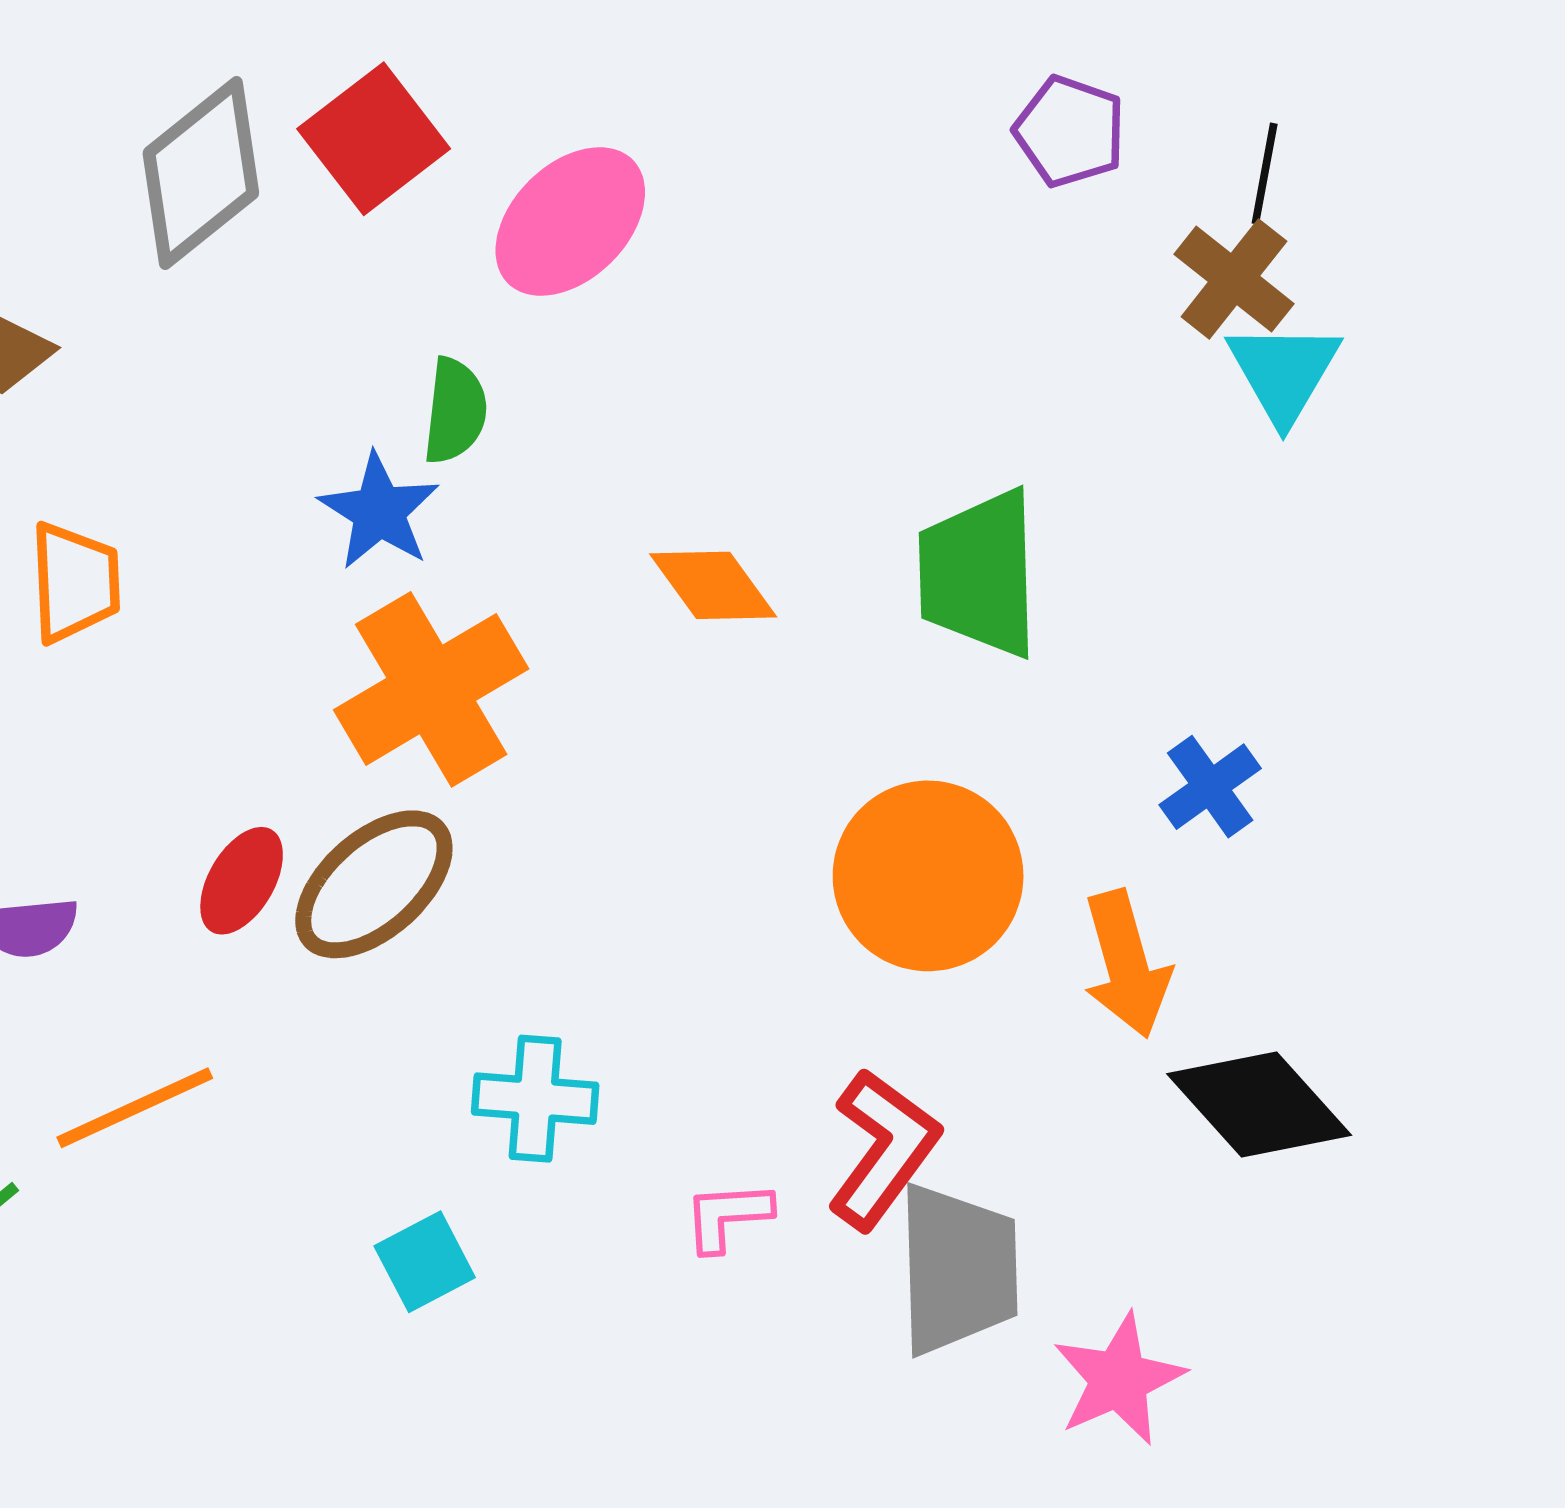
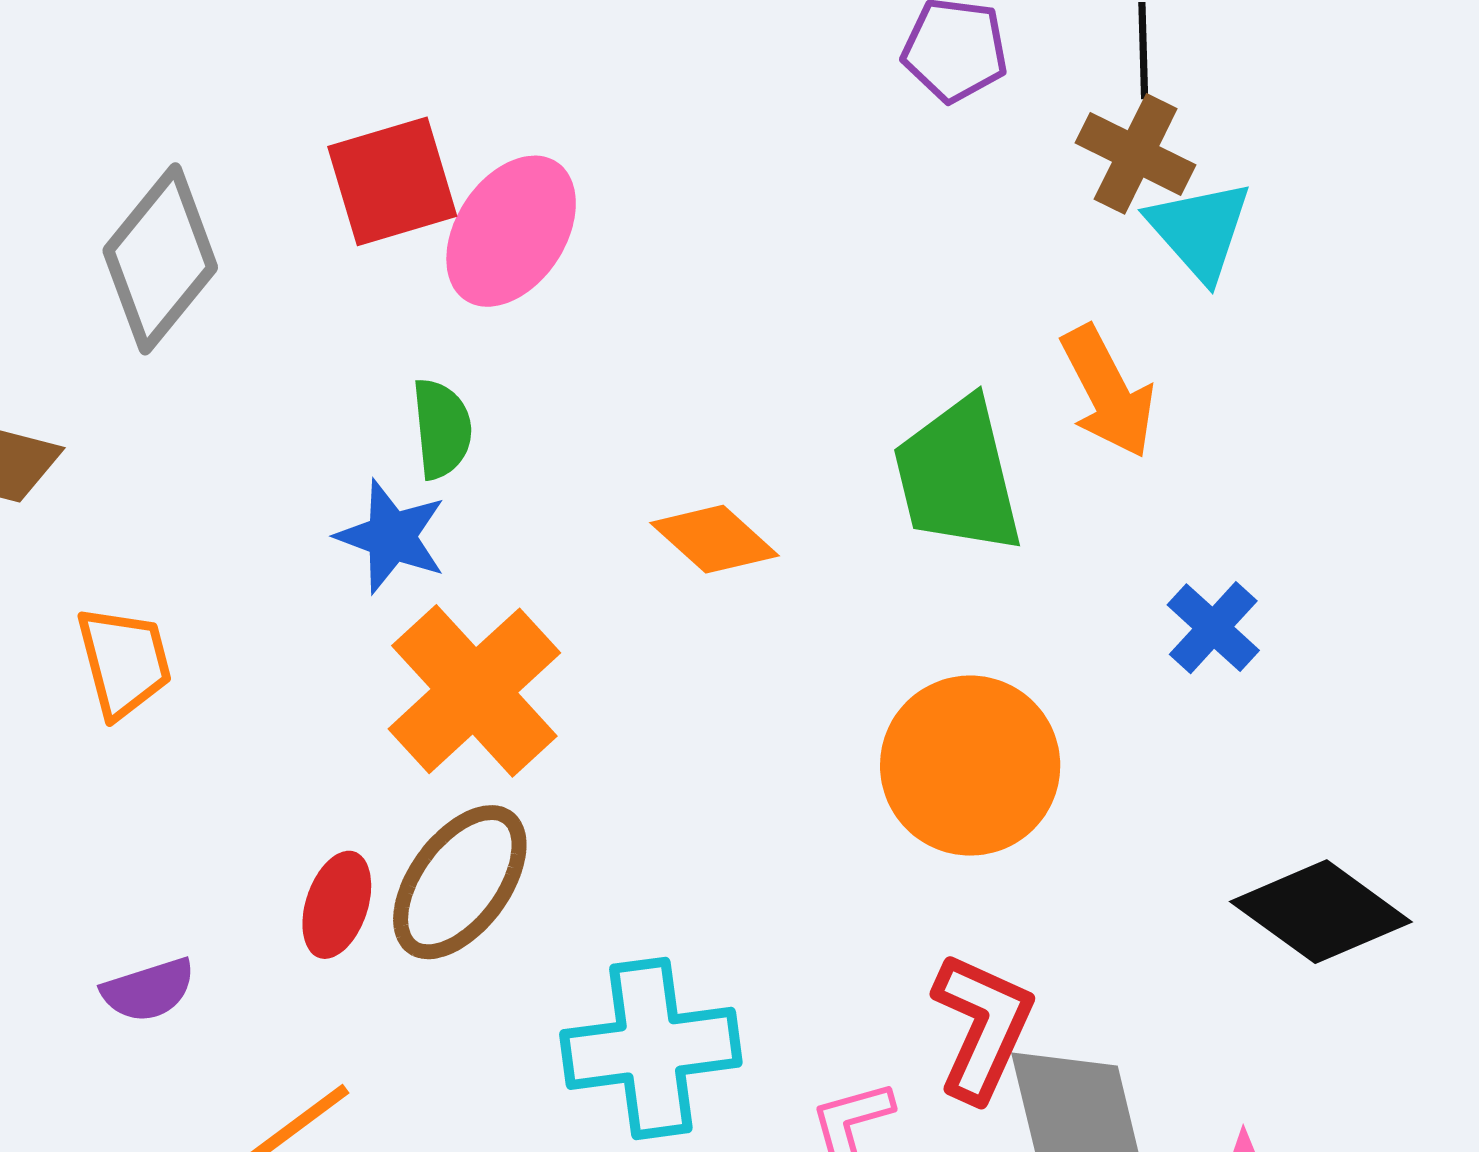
red square: (374, 139) -> (392, 181), moved, turned 33
orange arrow: (1126, 964) -> (1108, 392), moved
cyan cross: (535, 1099) -> (651, 1048), size x1.5

